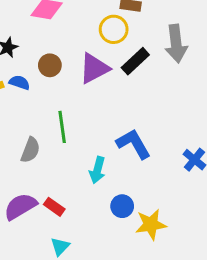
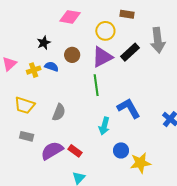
yellow circle: (114, 29) -> (105, 31), moved
green line: (62, 127) -> (96, 85), moved

